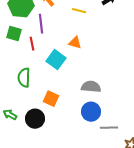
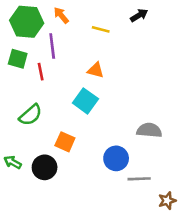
cyan square: (56, 60) -> (85, 101), moved
green semicircle: (24, 78) -> (30, 115), turned -132
gray semicircle: (91, 87) -> (149, 130), moved

